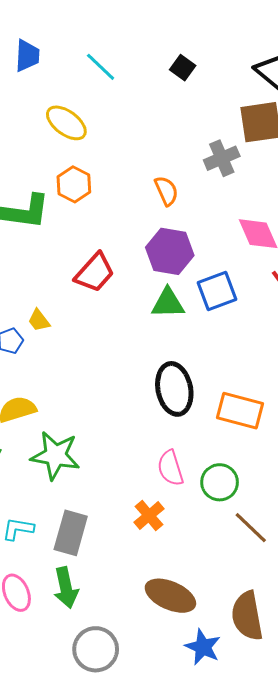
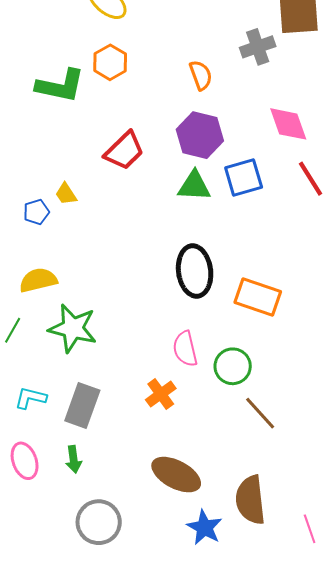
green arrow: (66, 588) -> (74, 459), size x0.7

